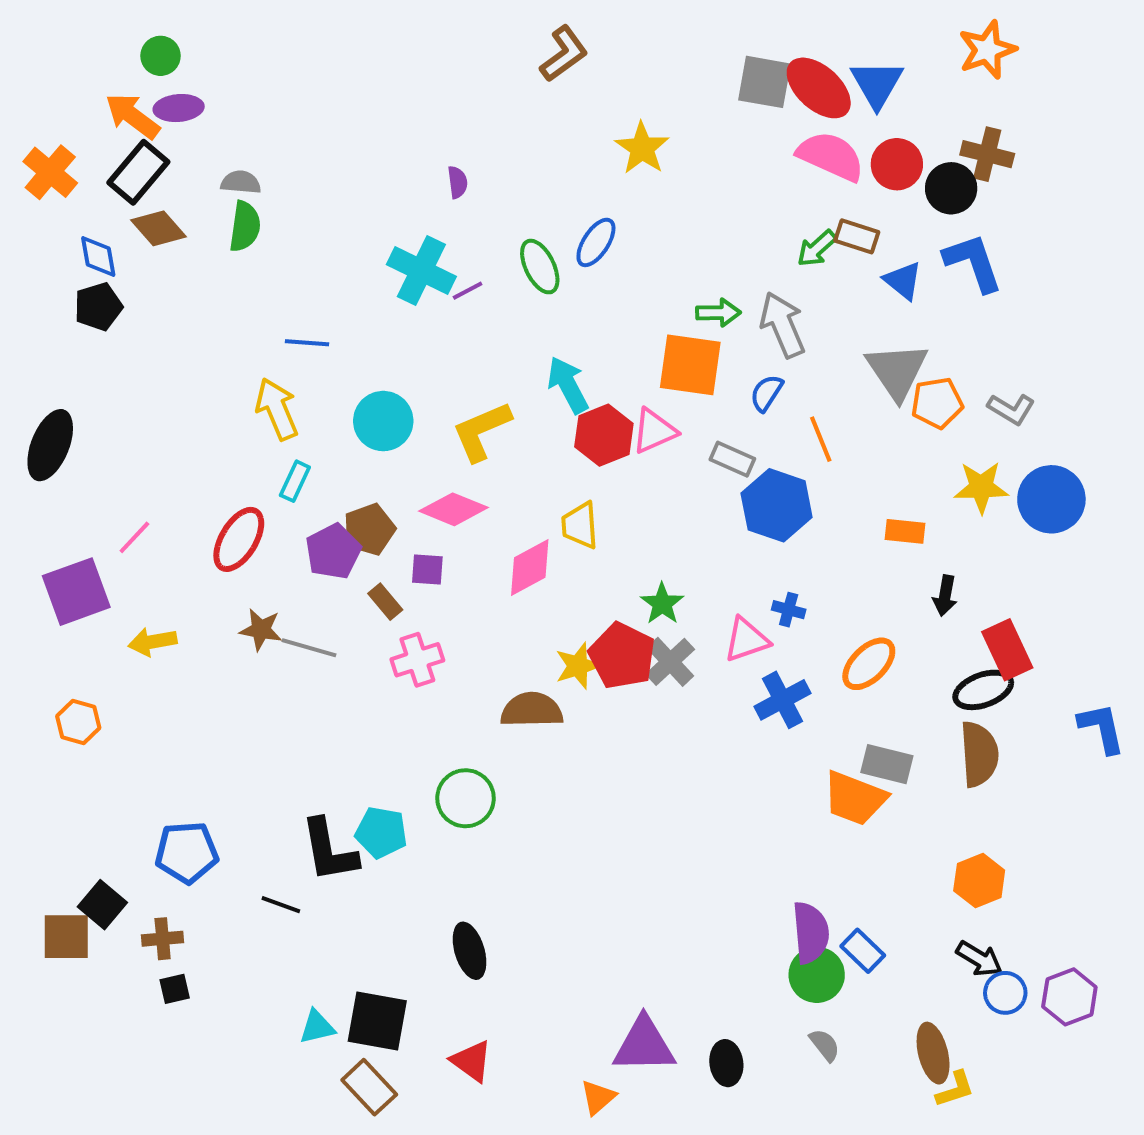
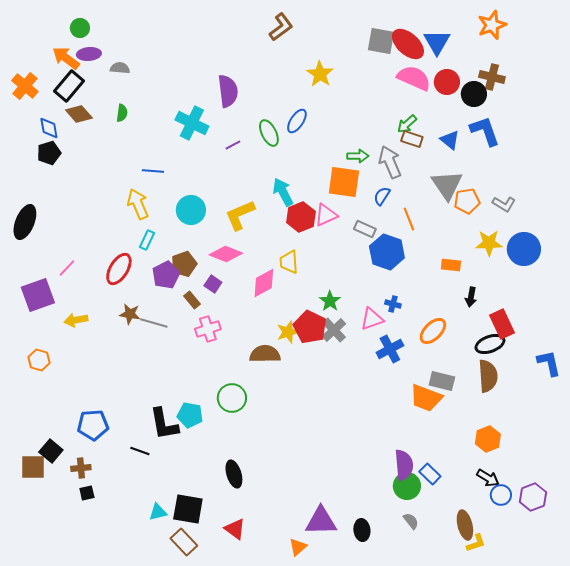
gray semicircle: (241, 182) -> (120, 68), moved
purple semicircle: (457, 182) -> (228, 91), size x2.0
green semicircle: (245, 226) -> (122, 113), size x0.7
brown rectangle: (857, 236) -> (412, 139), moved
cyan cross: (421, 271) -> (192, 123), moved
purple square: (427, 570) -> (213, 284), turned 30

